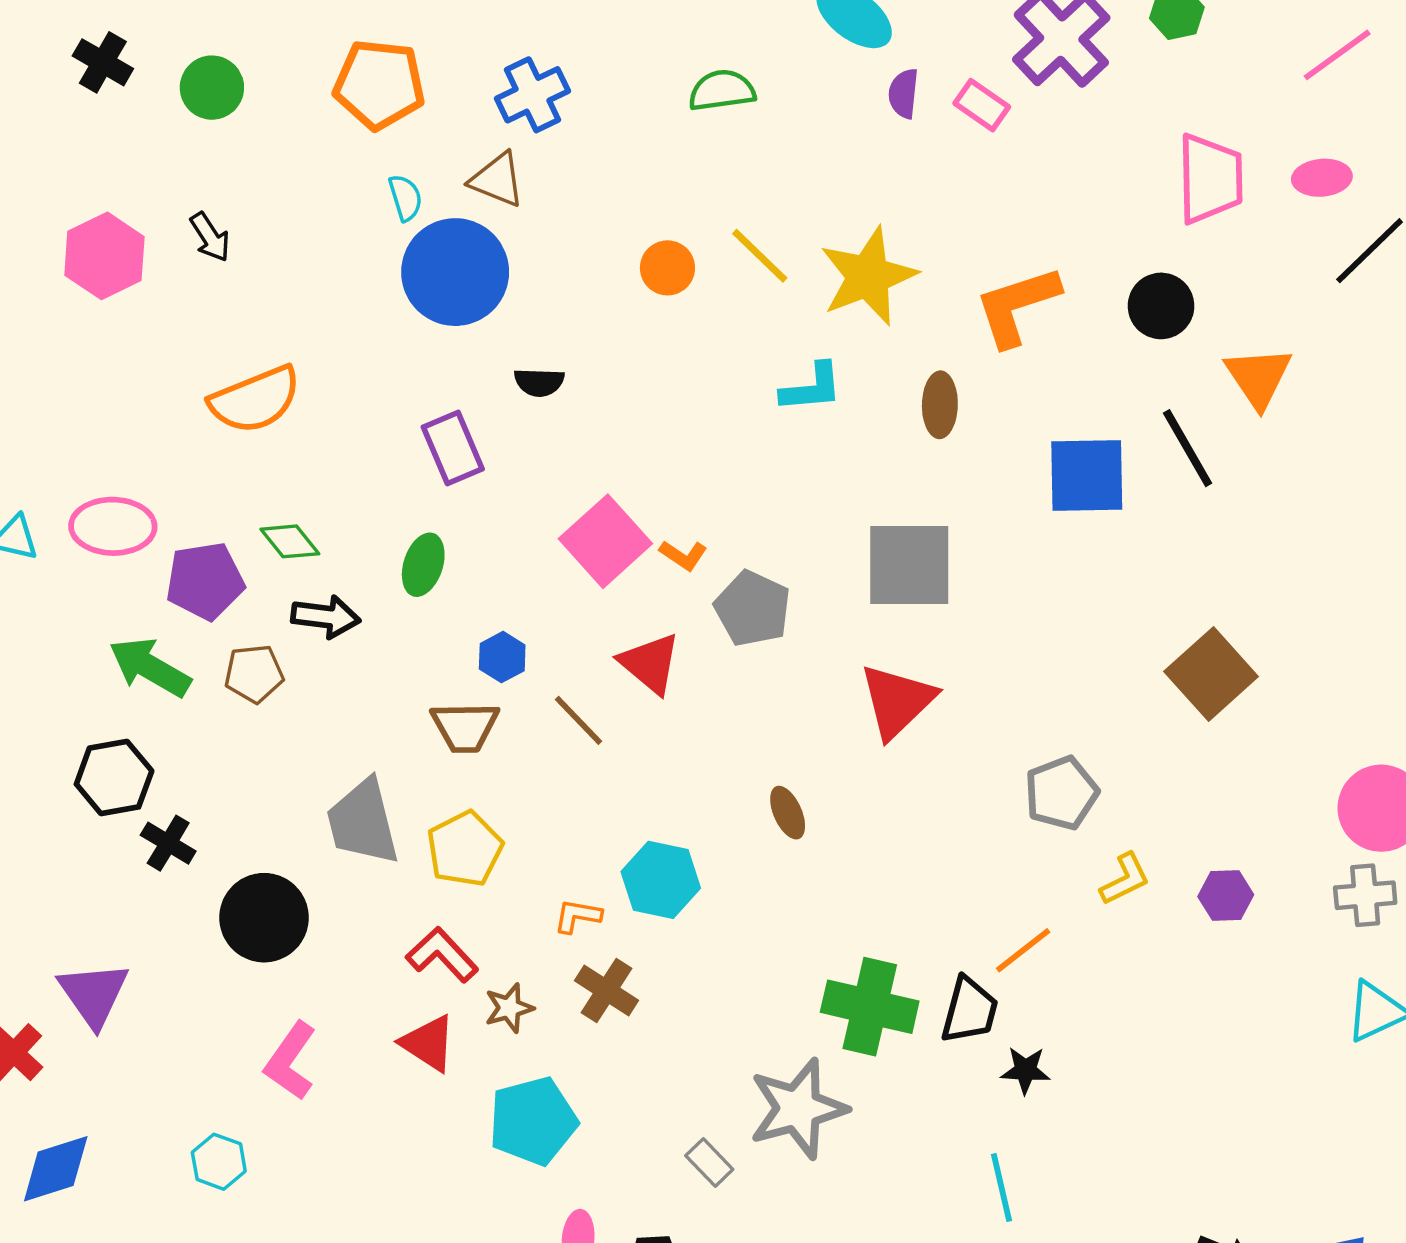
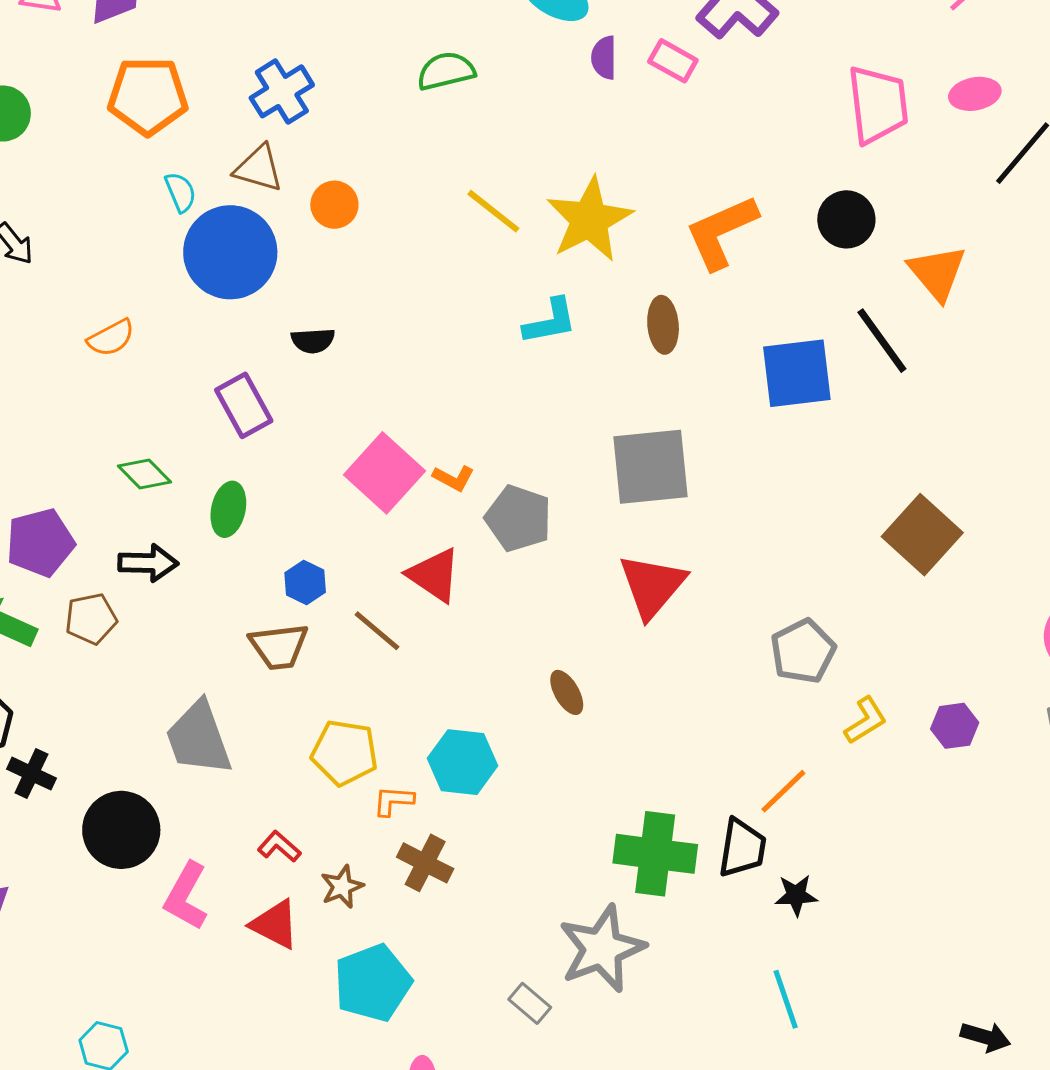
orange circle: (667, 268) -> (334, 205), moved
orange semicircle: (255, 400) -> (111, 338), moved, size x0.6
green diamond: (290, 541) -> (145, 474), moved
yellow pentagon: (465, 849) -> (345, 753), moved, turned -30
red L-shape: (442, 955) -> (279, 846), size x0.7
pink L-shape: (290, 1061) -> (186, 896), moved

